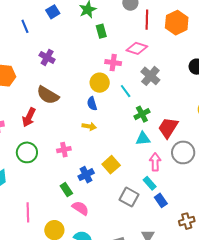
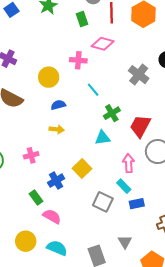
green rectangle: (101, 31) -> (82, 19), moved
gray cross: (150, 76) -> (139, 75), moved
yellow circle: (100, 83) -> (49, 77), moved
blue semicircle: (92, 104) -> (58, 105), turned 96
cyan triangle: (143, 139) -> (103, 138), moved
blue rectangle: (161, 200) -> (137, 204), turned -64

